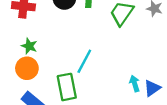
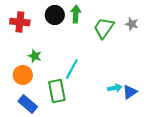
green star: (29, 46) -> (35, 56), moved
cyan arrow: (135, 83) -> (115, 88), turned 96

